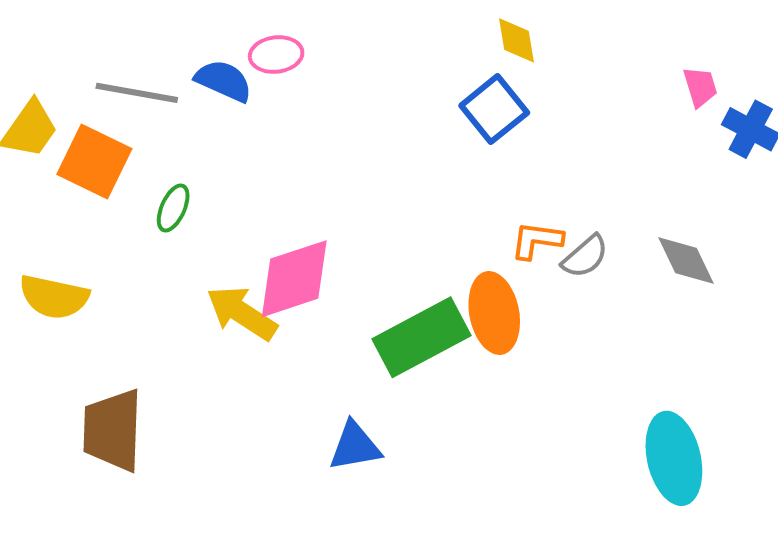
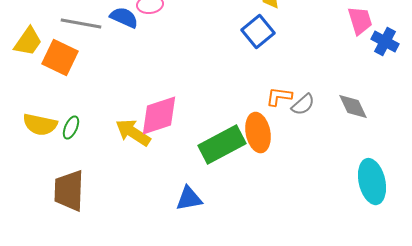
pink trapezoid: (700, 87) -> (360, 21), size x1.4
green ellipse: (173, 208) -> (71, 128), moved
cyan ellipse: (674, 458) -> (372, 182), moved

